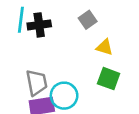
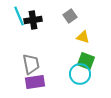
cyan line: (21, 20) -> (19, 16), turned -30
cyan circle: (64, 96) -> (80, 74), moved

